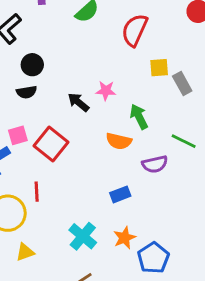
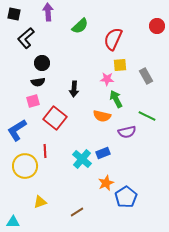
yellow square: (159, 68) -> (120, 65), moved
pink star: (106, 91) -> (107, 79), moved
black arrow: (78, 102) -> (74, 89), turned -126
pink square: (18, 135) -> (33, 101), moved
cyan cross: (83, 236) -> (82, 159), moved
yellow triangle: (25, 252) -> (40, 202), moved

